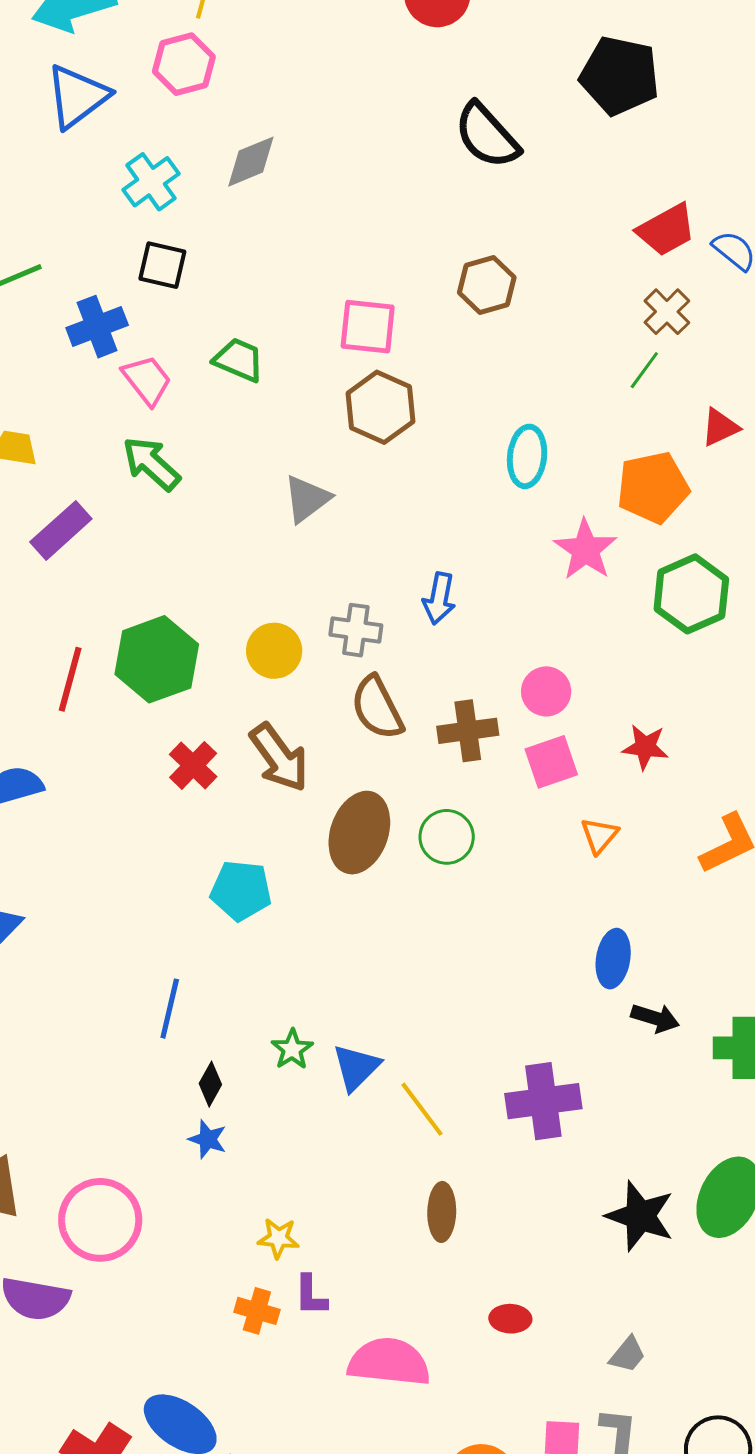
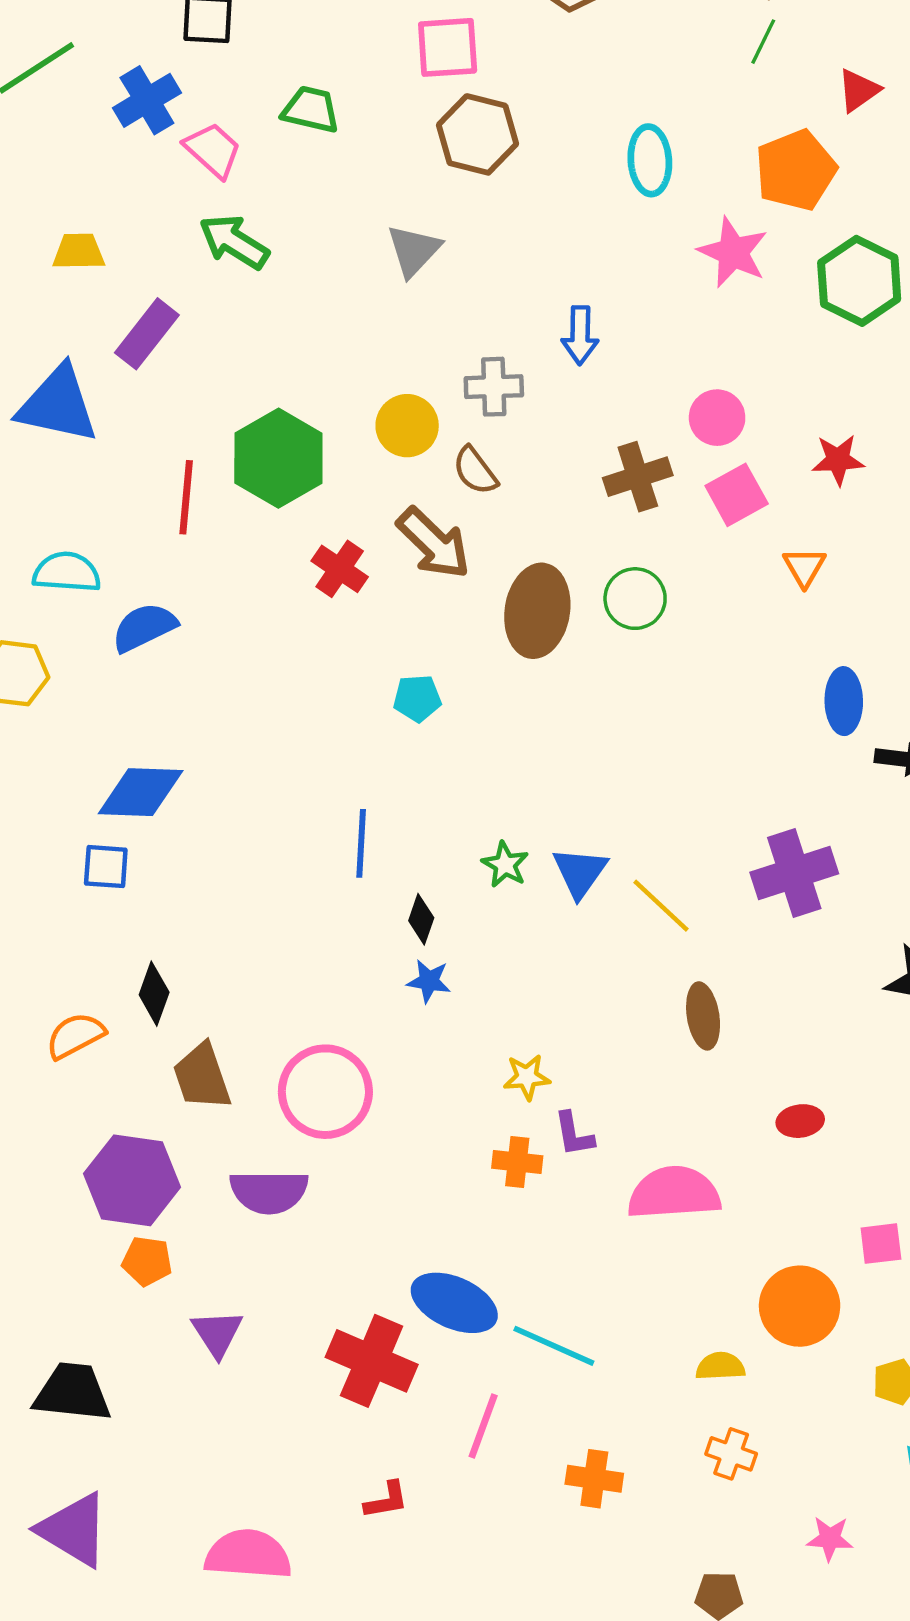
brown semicircle: (377, 708) -> (475, 471), moved, size x0.7
cyan pentagon: (241, 890) -> (417, 698), size x0.7

